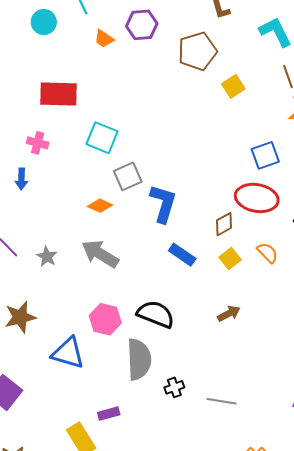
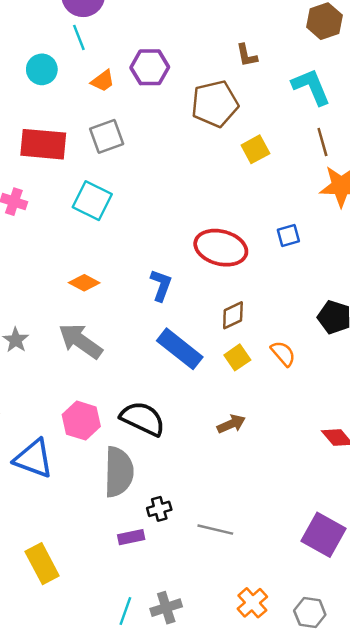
cyan circle: (44, 22) -> (42, 69), moved
orange trapezoid: (104, 39) -> (103, 81), turned -75
blue square: (265, 155) -> (288, 236), size x0.7
gray square: (128, 176) -> (107, 136), moved
red ellipse: (257, 198) -> (221, 248), moved
blue L-shape: (163, 203) -> (161, 285), size x0.7
blue rectangle: (182, 255) -> (180, 349), size x1.4
purple rectangle: (109, 414) -> (131, 537), moved

